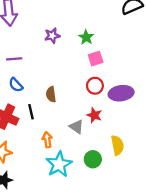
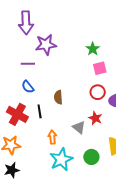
purple star: (52, 36) -> (46, 45), moved, size x1.5

